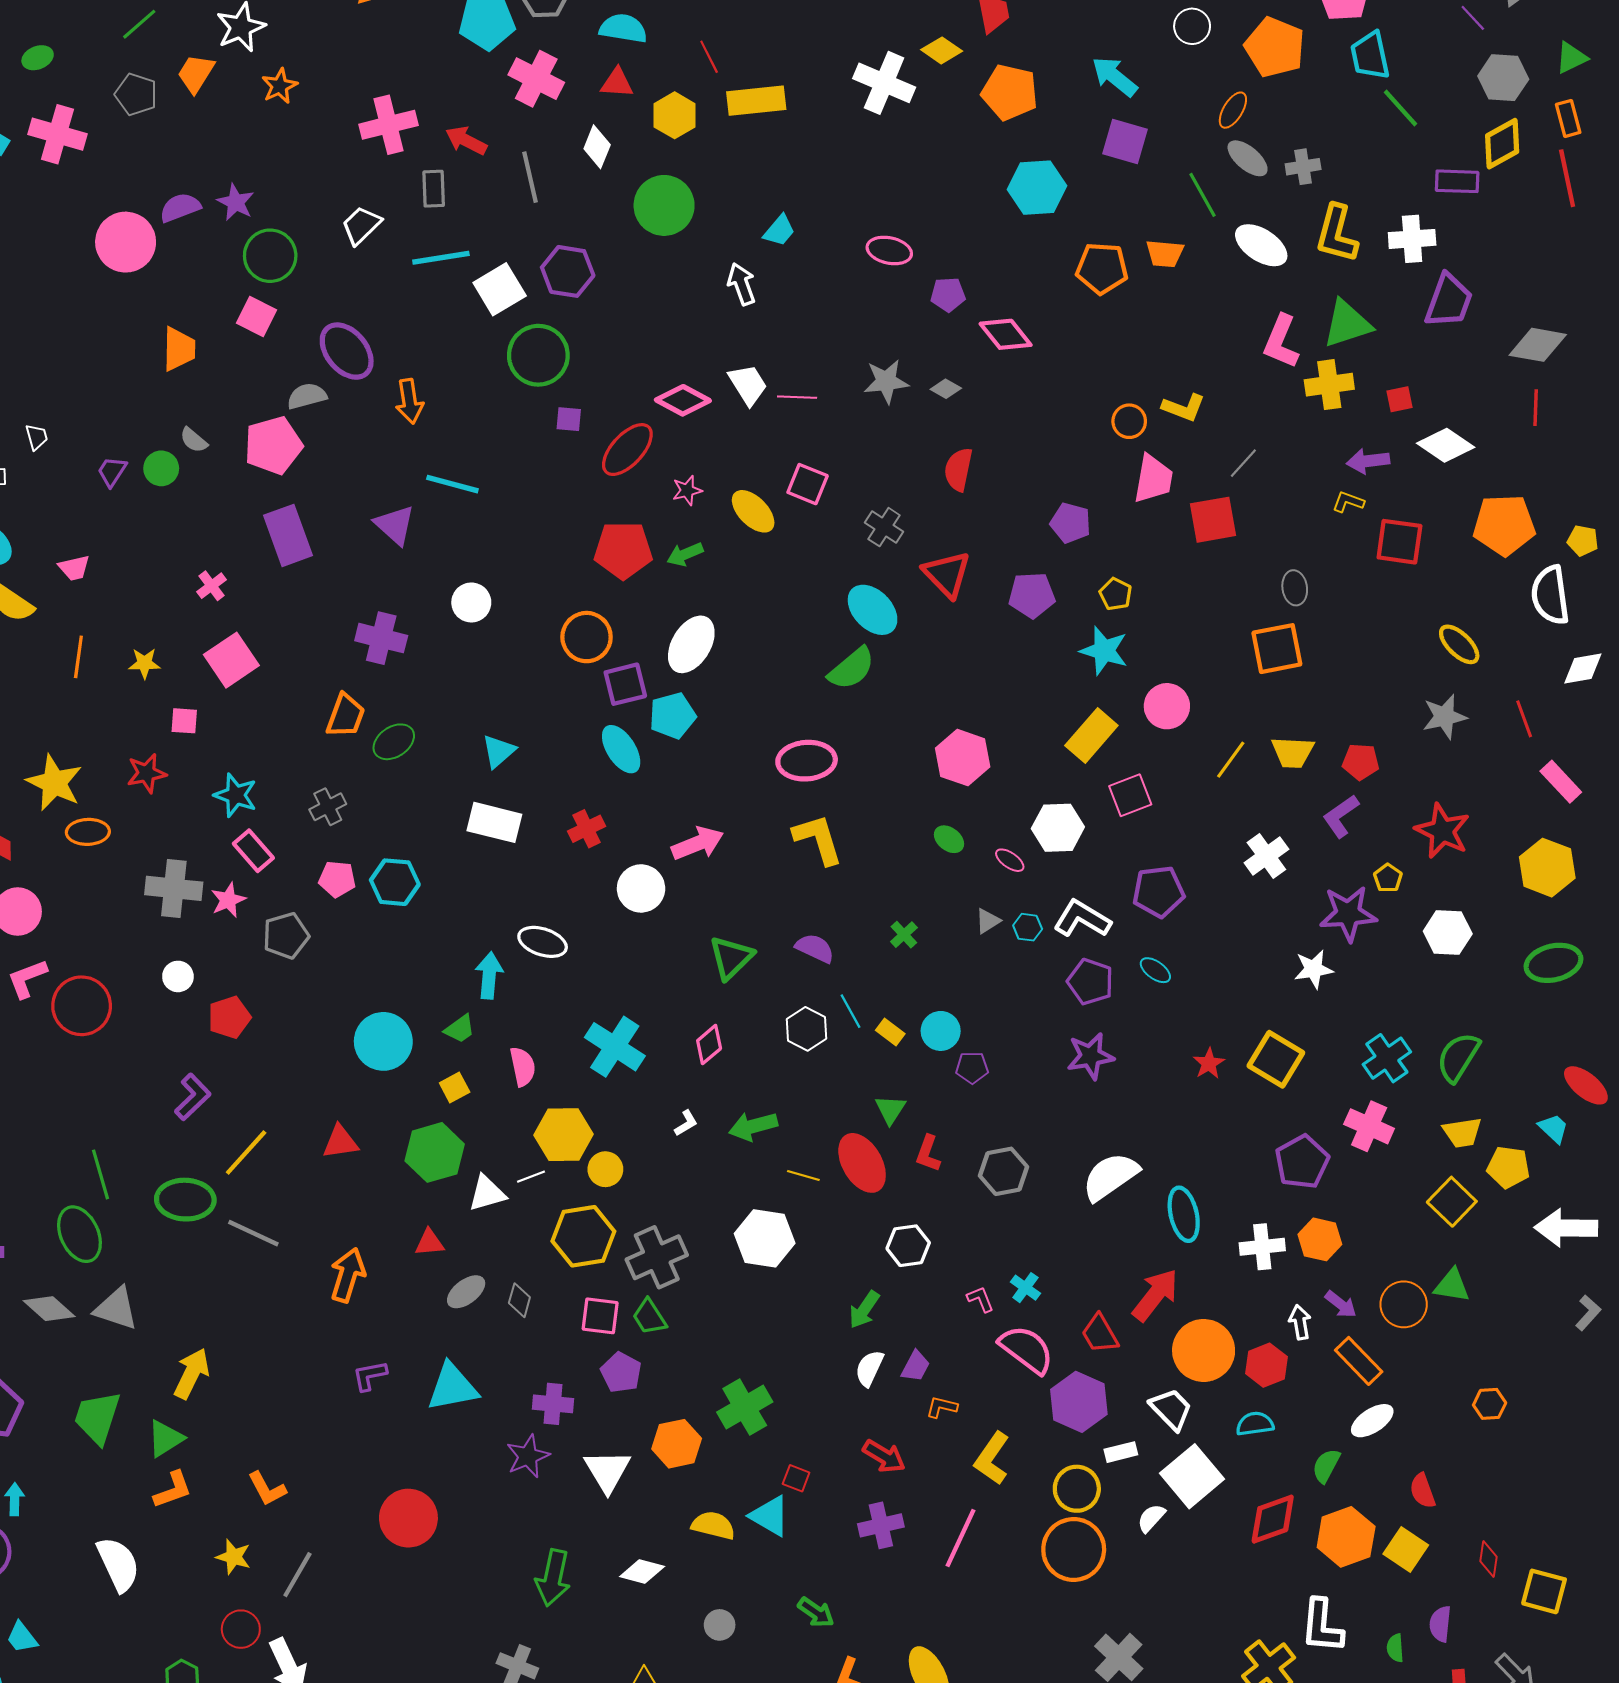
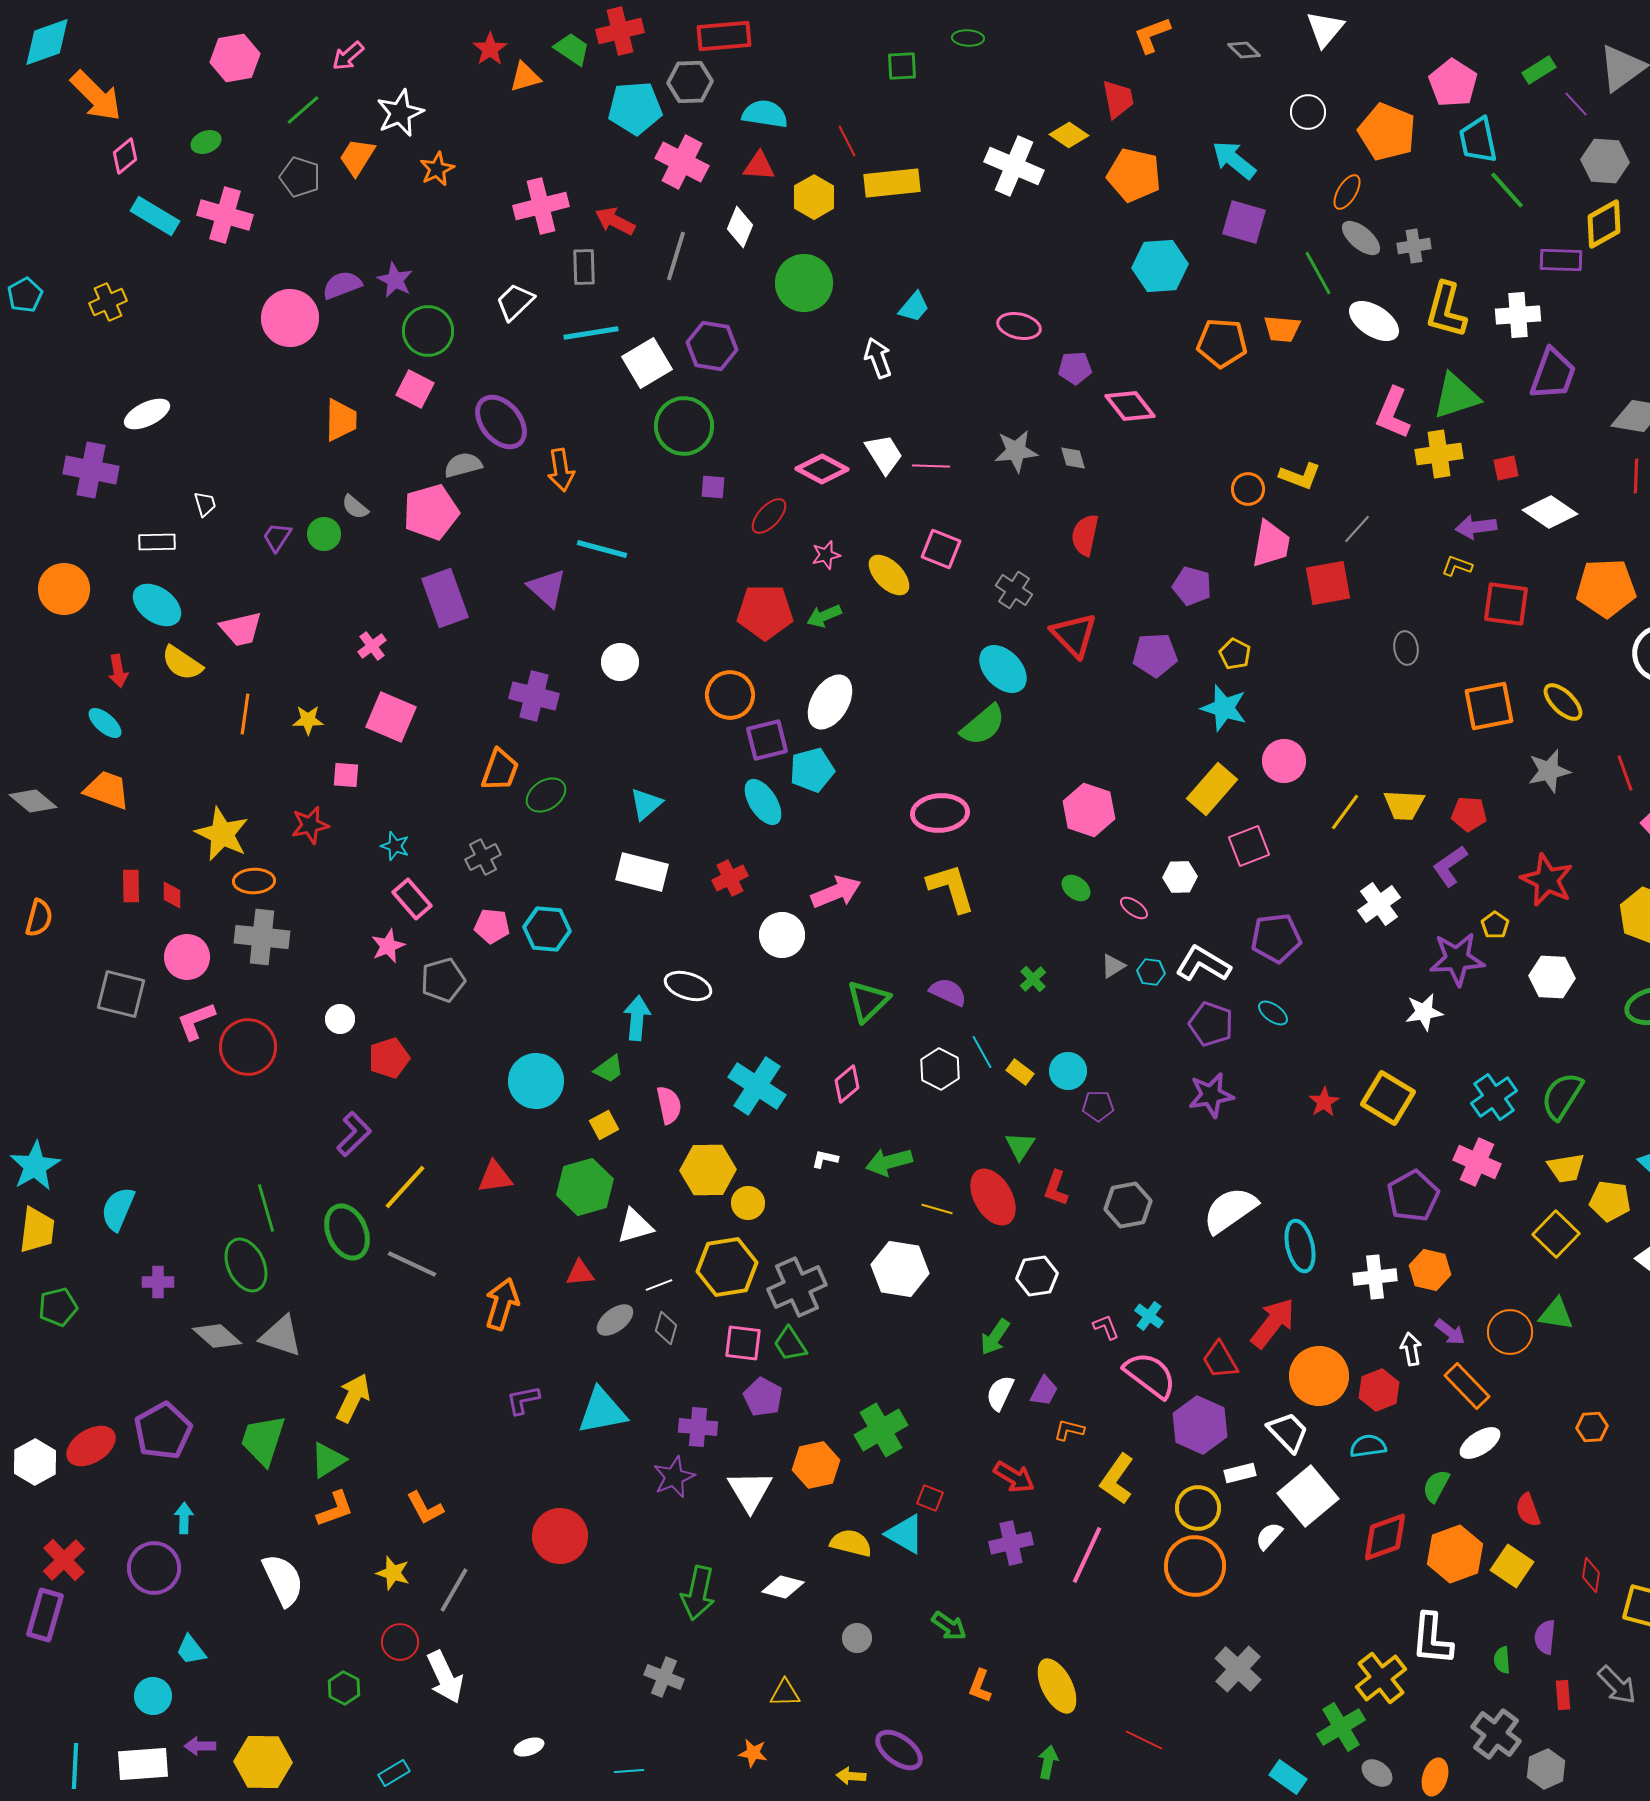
gray line: (530, 177) -> (676, 256), turned 30
gray diamond: (946, 389) -> (1073, 458), turned 44
red ellipse: (627, 450) -> (769, 516), size x0.7
pink trapezoid: (74, 568) -> (241, 629), size x1.4
orange square: (1277, 649) -> (1489, 706), moved
pink square: (231, 660) -> (391, 717), turned -33
cyan star: (236, 795) -> (395, 846), size x0.7
white hexagon: (1058, 828) -> (1180, 877), size x0.7
gray cross: (174, 888) -> (262, 937), moved
white L-shape: (686, 1123) -> (825, 1159), turned -136
white line: (531, 1177) -> (659, 1285), moved
green ellipse: (185, 1200) -> (347, 1232), turned 64

